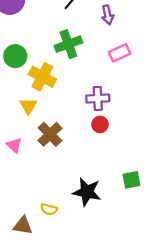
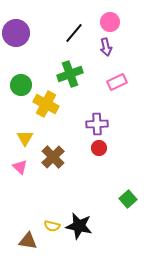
yellow triangle: (28, 106) -> (25, 138), moved
green square: (131, 180) -> (128, 199), turned -30
black star: (87, 192) -> (79, 226), moved

